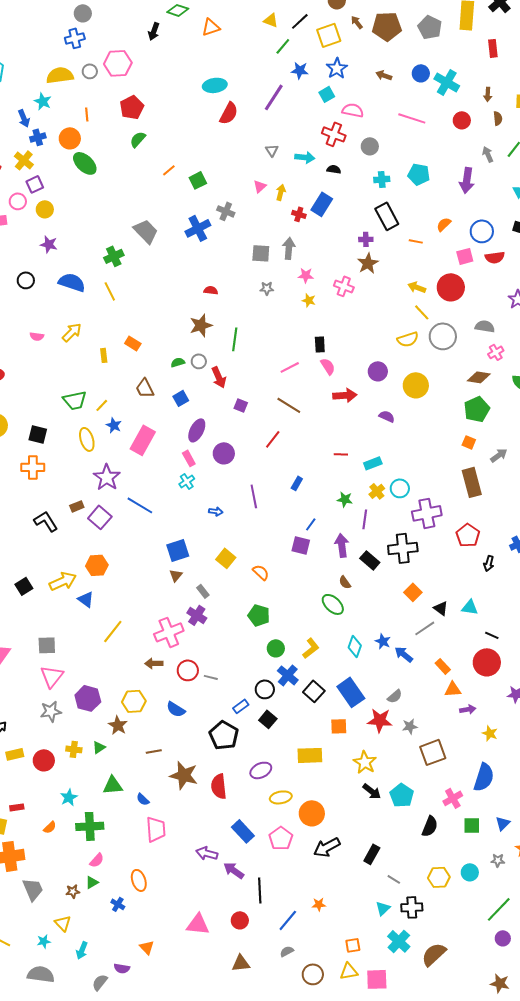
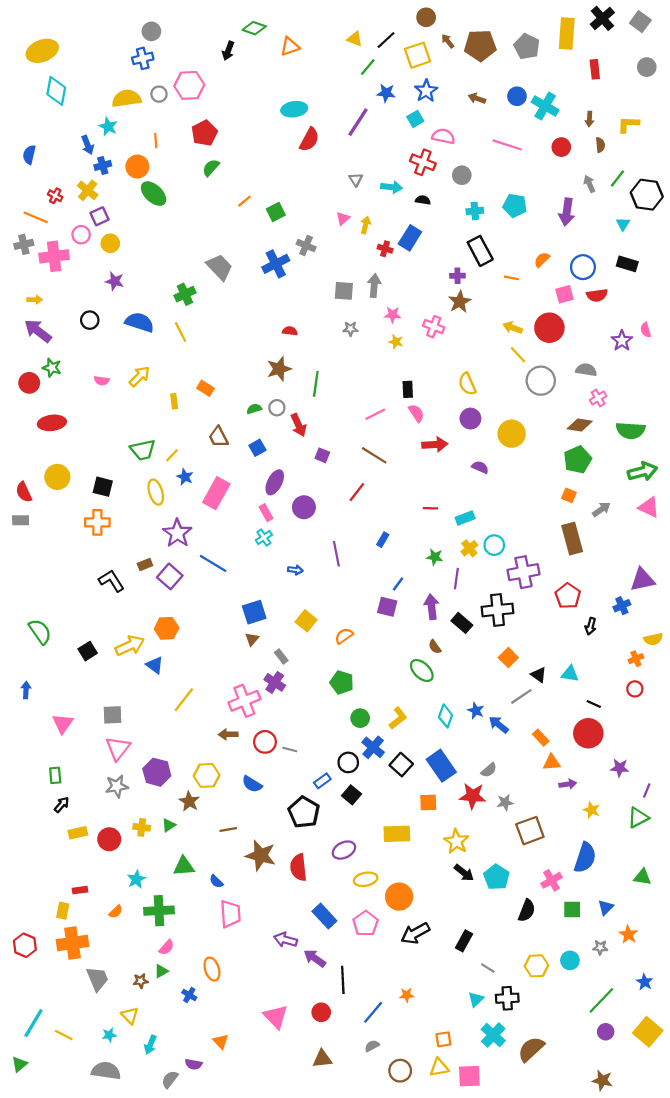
yellow semicircle: (408, 339) -> (467, 384), moved, turned 85
orange semicircle: (261, 572) -> (344, 636), turned -78
pink triangle: (198, 924) -> (276, 1017), turned 40

